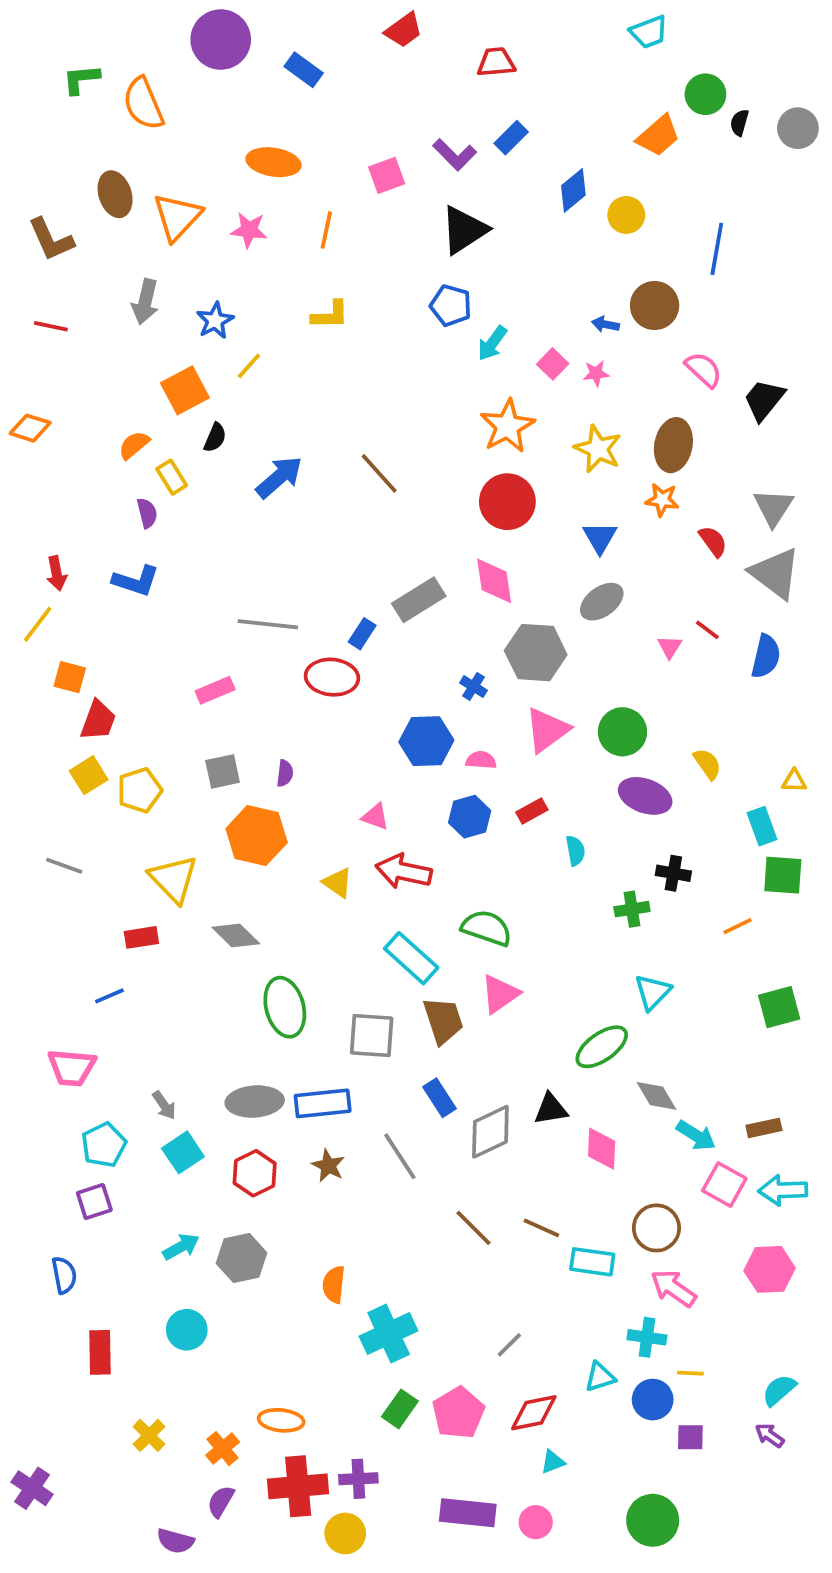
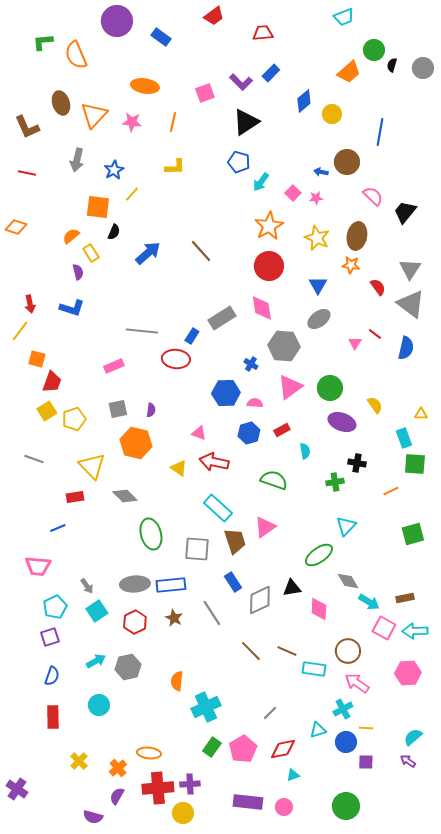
orange square: (185, 390) -> (98, 207), turned 35
green semicircle: (487, 928) -> (274, 480), moved
blue semicircle: (64, 1275) -> (52, 676), moved, turned 30
cyan cross: (647, 1337) -> (343, 709), turned -36

